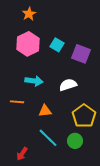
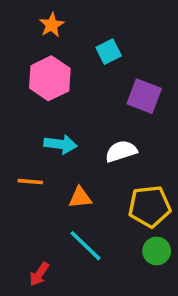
cyan square: (57, 45) -> (109, 52), moved, turned 32
yellow pentagon: (84, 116) -> (150, 206), turned 30
green circle: (75, 141) -> (157, 251), moved

